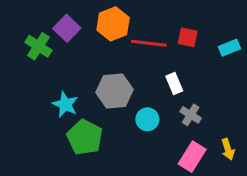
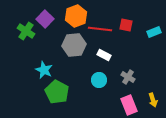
white rectangle: (174, 84) -> (104, 55), moved, turned -40
gray hexagon: (115, 91) -> (74, 45), moved
pink rectangle: (192, 157) -> (129, 105), turned -54

